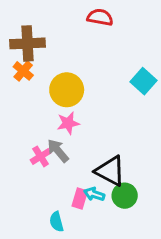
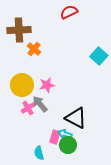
red semicircle: (100, 17) -> (69, 12), turned -36
orange cross: (23, 71) -> (34, 49), moved
yellow circle: (67, 90) -> (22, 85), moved
green circle: (125, 196) -> (68, 145), moved

